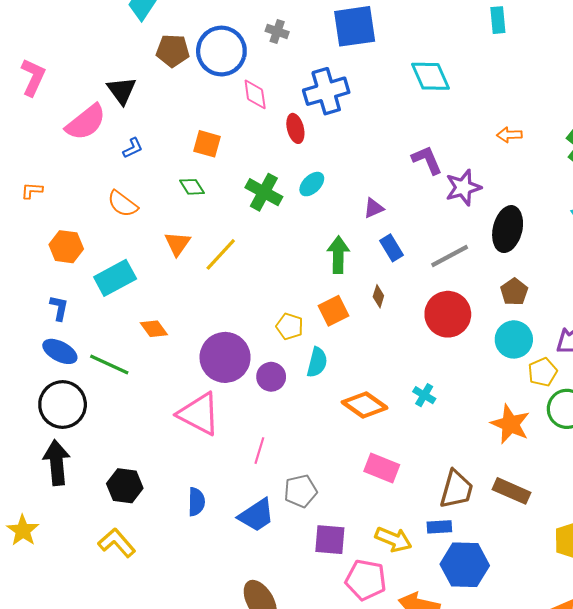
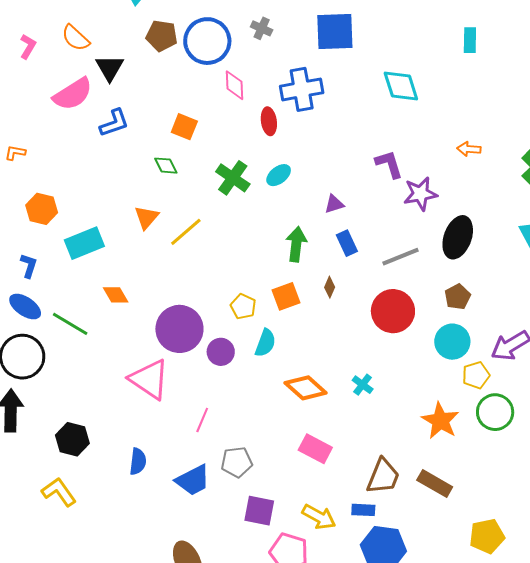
pink L-shape: (33, 77) -> (28, 46), size x0.7
blue L-shape: (133, 148) -> (114, 123), size x1.5
orange semicircle: (123, 204) -> (76, 38), moved

